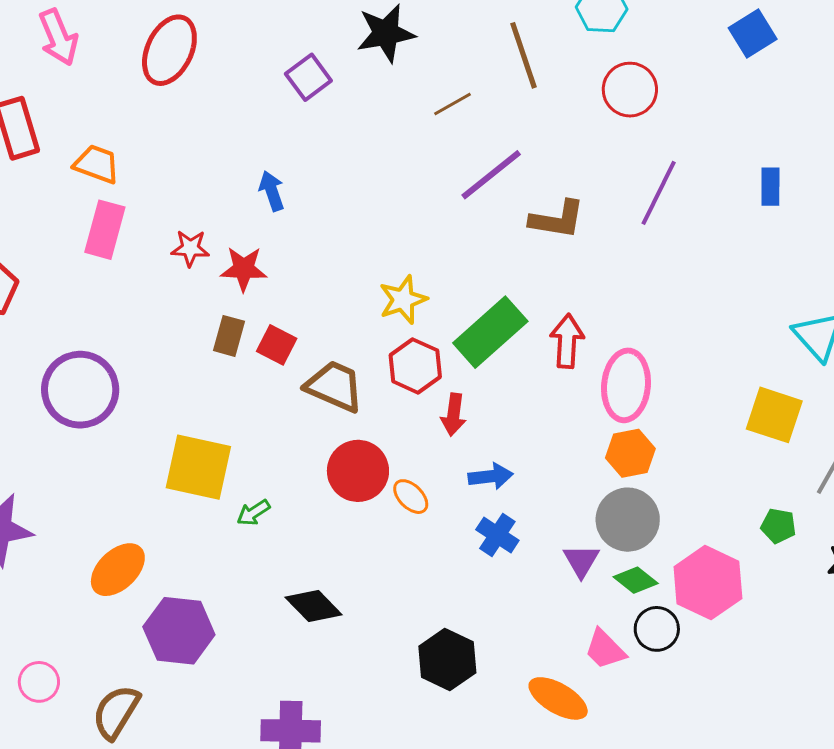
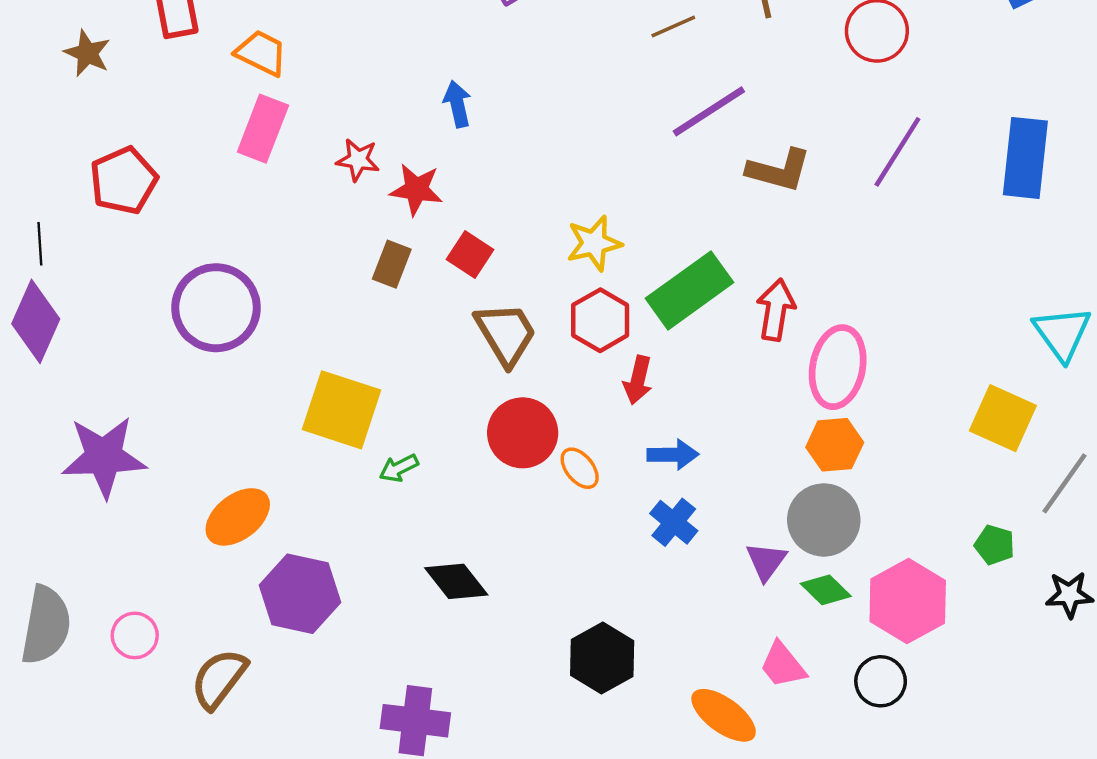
blue rectangle: (770, 187) -> (1025, 158), size x1.8
red square: (277, 345) -> (470, 254), moved
brown trapezoid: (334, 386) -> (506, 334), turned 30
black circle: (657, 629) -> (881, 681), moved

